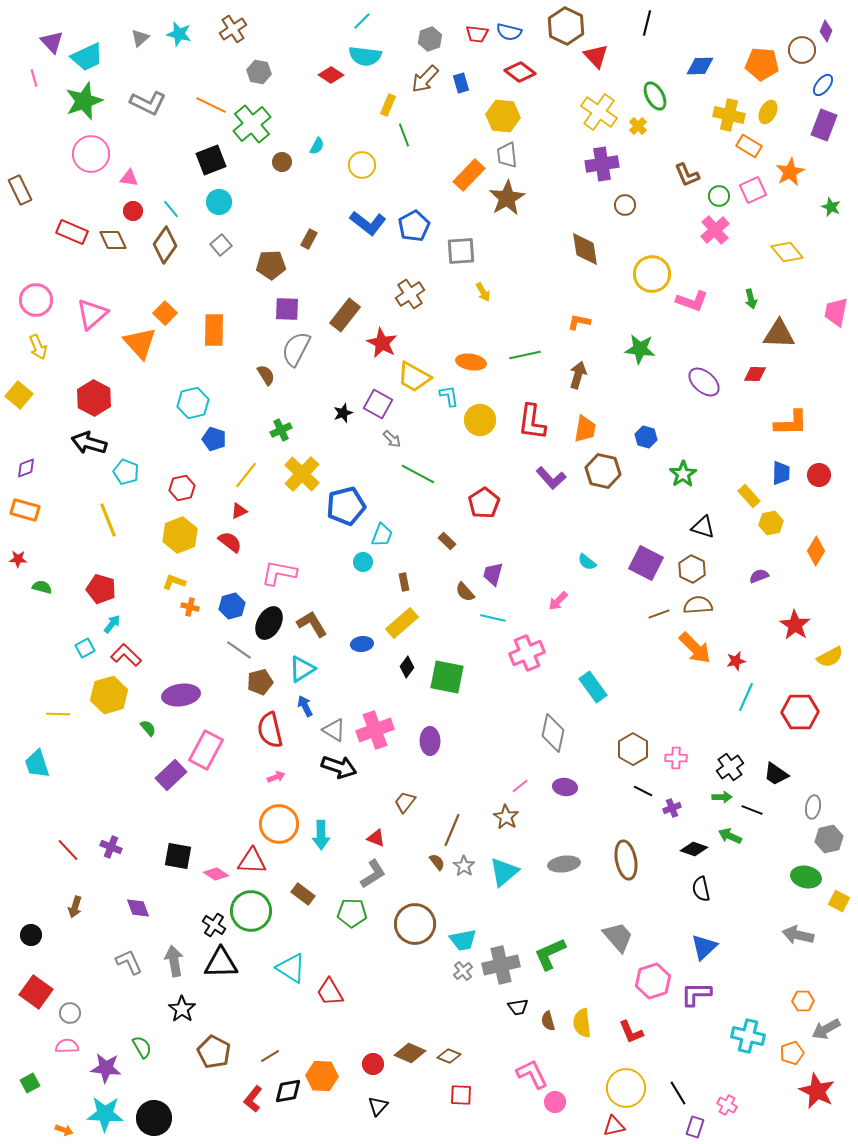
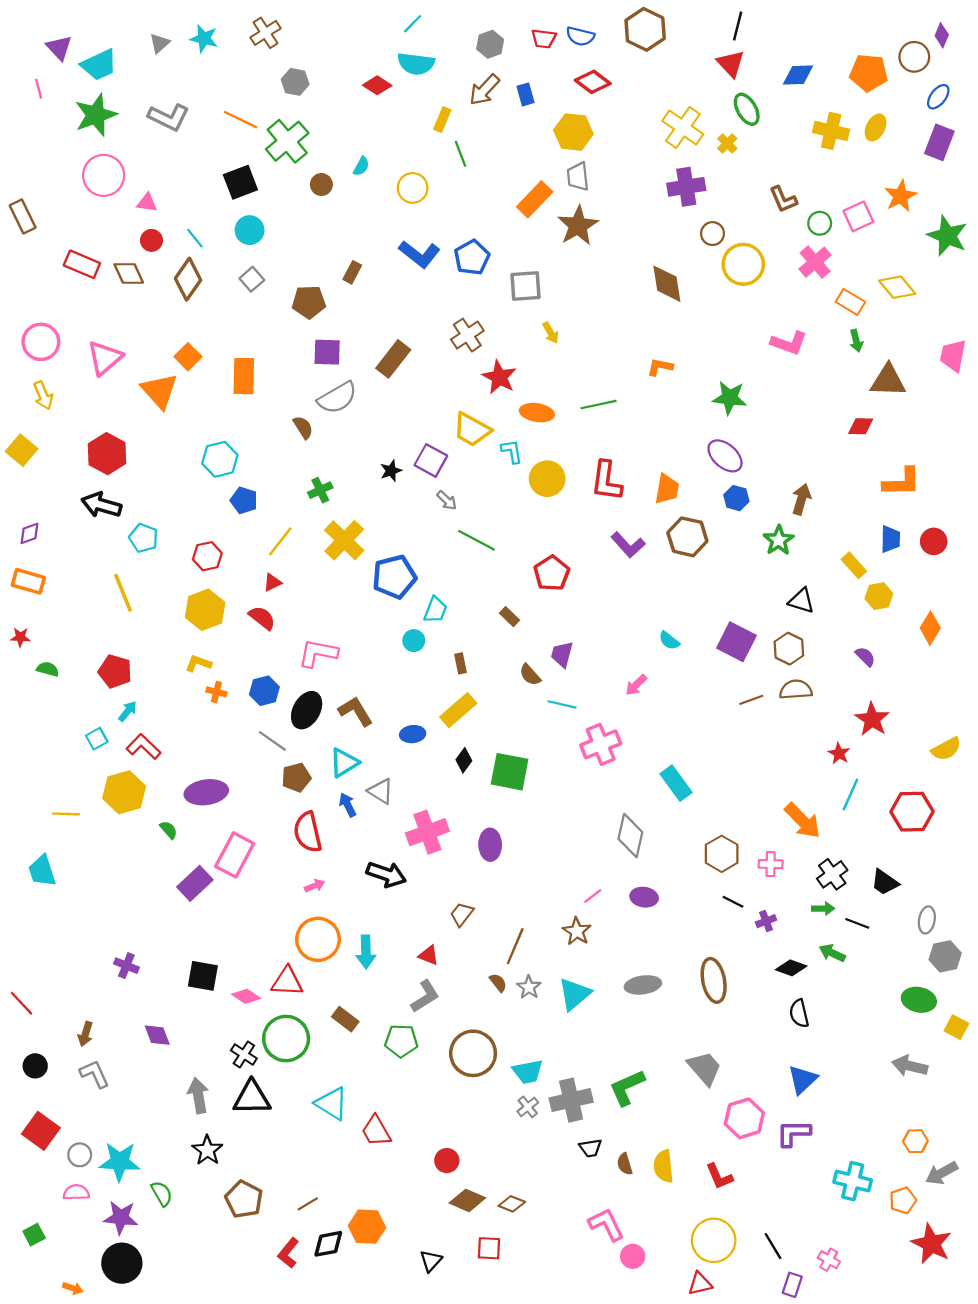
red triangle: (596, 56) -> (731, 64), moved
orange rectangle: (749, 146) -> (850, 302), moved
green star: (831, 207) -> (947, 236), size x1.8
yellow circle: (652, 274) -> (743, 264), moved
red star: (382, 343) -> (499, 377), moved
gray semicircle: (296, 349) -> (337, 398), turned -147
brown arrow: (578, 375) -> (801, 499), moved
purple ellipse: (704, 382) -> (725, 456), moved
purple semicircle: (759, 576) -> (865, 657), turned 66
red star: (795, 625) -> (872, 719), moved
orange arrow: (695, 648) -> (803, 821), moved
red star: (736, 661) -> (839, 753), turned -30
gray triangle: (334, 730) -> (381, 791), moved
red line: (68, 850) -> (22, 1003), moved
gray L-shape: (129, 962) -> (94, 1074), moved
red circle: (373, 1064) -> (447, 1161), moved
red square: (461, 1095) -> (489, 1248), moved
cyan star: (105, 1114) -> (120, 1162), moved
black circle: (154, 1118) -> (122, 1263), moved

